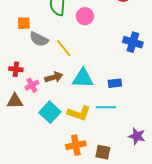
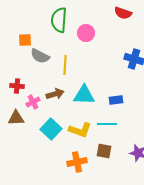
yellow line: (64, 48) -> (65, 65), turned 42
brown square: (103, 152) -> (104, 151), moved

